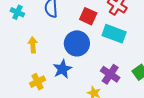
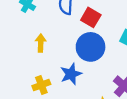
red square: (88, 16) -> (91, 17), moved

